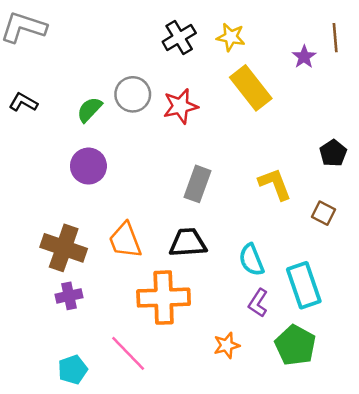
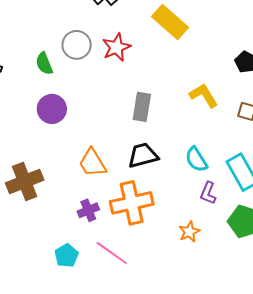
green semicircle: (89, 110) -> (44, 64), turned -55
brown cross: (64, 248) -> (25, 181), moved, turned -30
purple cross: (69, 296) -> (88, 210), moved
cyan pentagon: (73, 370) -> (67, 256), moved

